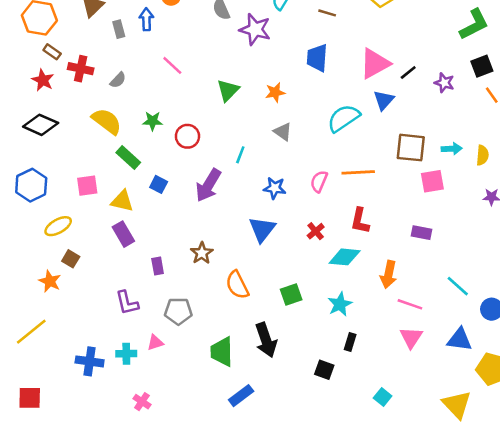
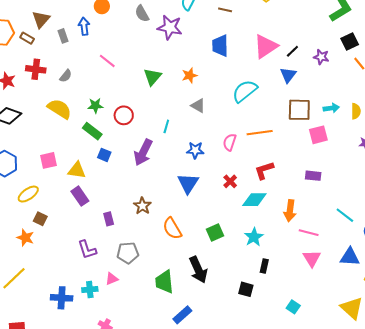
brown rectangle: (52, 52) -> (27, 38), moved
blue triangle: (384, 100) -> (288, 75), moved
green rectangle: (128, 157) -> (92, 131), moved
red L-shape: (360, 221) -> (264, 170), turned 65

